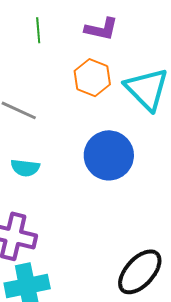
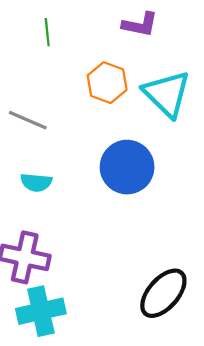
purple L-shape: (101, 29) -> (140, 25), moved

